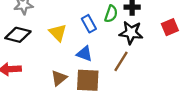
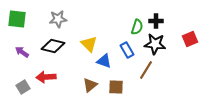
blue rectangle: (89, 24) -> (127, 50), moved
blue triangle: (84, 54) -> (104, 61), moved
brown square: (88, 80) -> (116, 87), size x0.7

